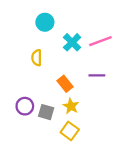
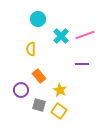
orange rectangle: (65, 84) -> (39, 76), moved
gray square: (46, 112) -> (39, 105), moved

